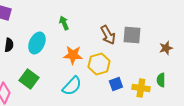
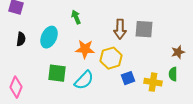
brown arrow: (108, 35) -> (120, 29), turned 30
brown star: (166, 48) -> (178, 52), moved
green square: (29, 79) -> (57, 73), moved, turned -30

